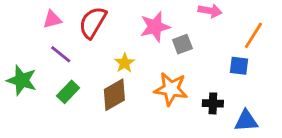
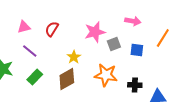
red semicircle: (93, 22) -> (52, 29), size x0.7
blue square: (239, 66) -> (137, 50), moved

